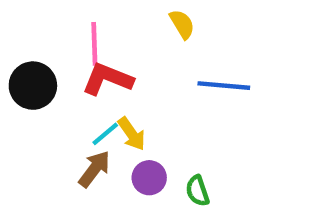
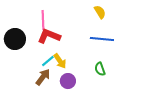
yellow semicircle: (182, 24) -> (100, 12), moved
green semicircle: (197, 191) -> (100, 69), moved

